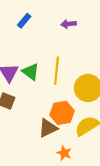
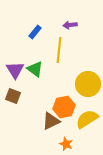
blue rectangle: (24, 21) -> (35, 32), moved
yellow line: (57, 71) -> (59, 50), moved

